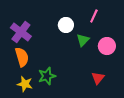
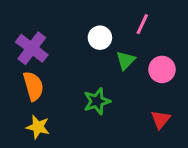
green star: (47, 76) -> (97, 101), moved
red triangle: (98, 78) -> (160, 119), moved

